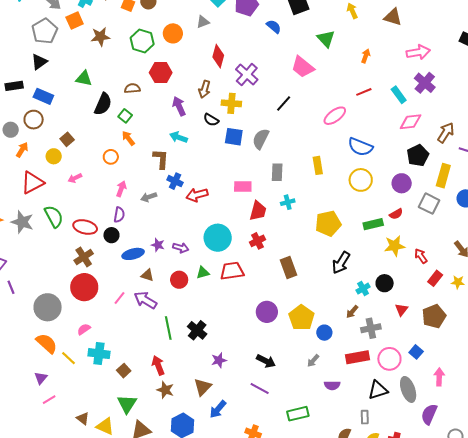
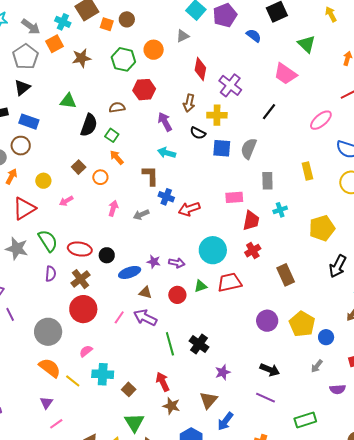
brown square: (67, 139) -> (79, 167), moved
purple semicircle: (119, 215) -> (51, 274), moved

